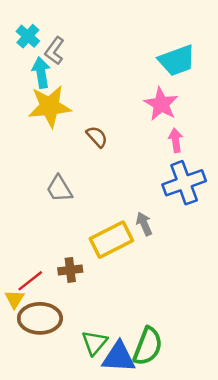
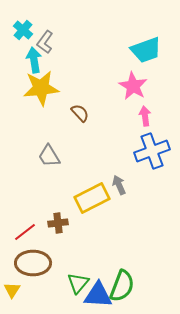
yellow triangle: (15, 299) -> (12, 290), moved

